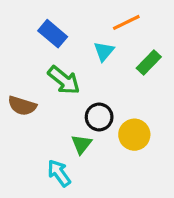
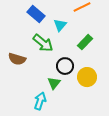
cyan triangle: (104, 51) -> (60, 25), moved
green rectangle: (149, 63) -> (85, 42), moved
cyan arrow: (59, 173) -> (40, 101), turned 54

